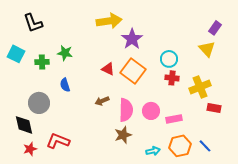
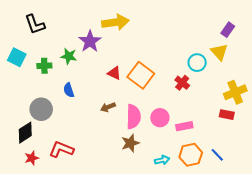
purple star: (132, 39) -> (90, 41), moved
cyan circle: (169, 59) -> (197, 63), moved
red cross: (172, 78) -> (182, 83), turned 32
yellow cross: (200, 87) -> (235, 92), moved
black diamond: (24, 125) -> (25, 133), turned 70

